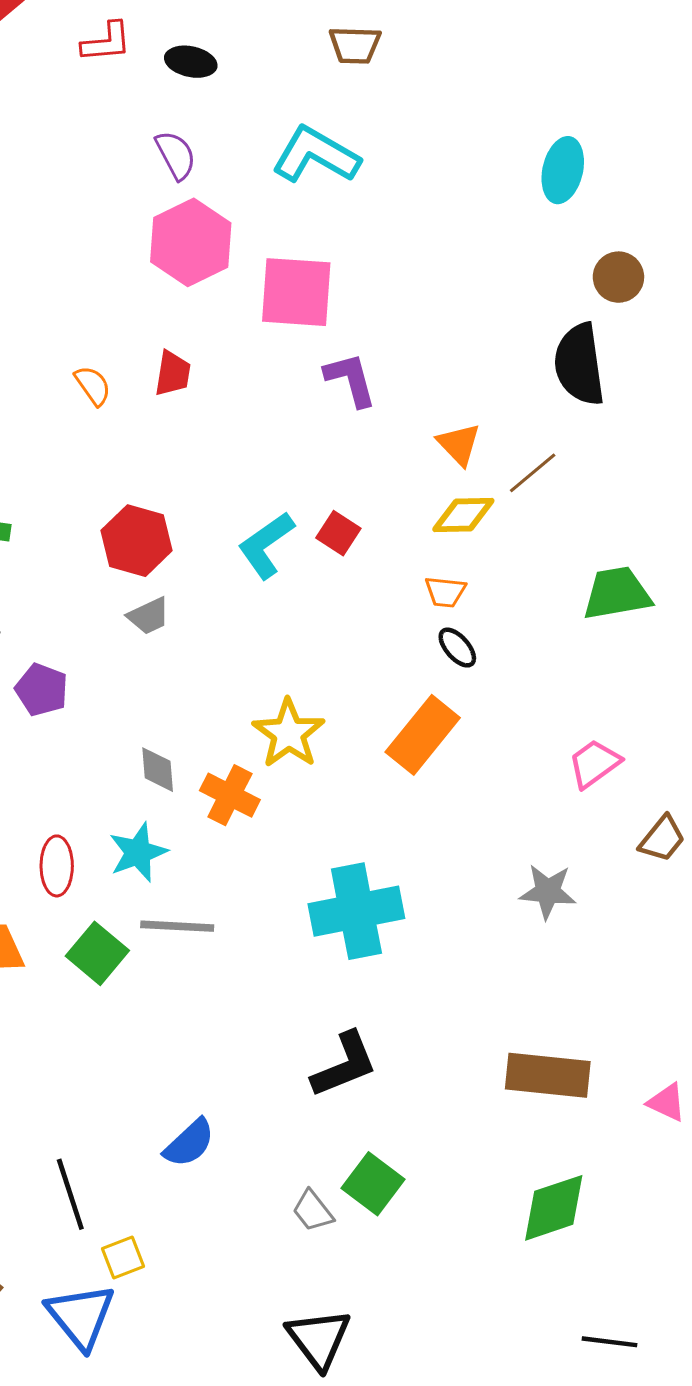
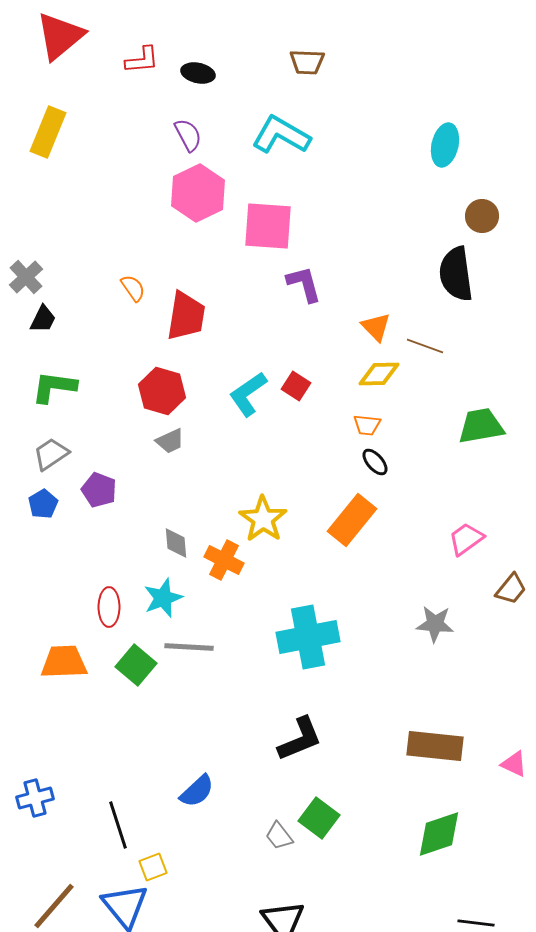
red trapezoid: (173, 373) -> (186, 316), moved, size x1.6
brown line: (533, 473) -> (425, 346), turned 60

